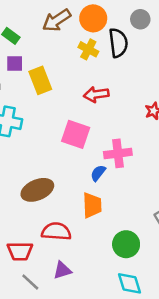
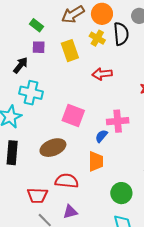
yellow rectangle: (40, 80) -> (70, 51), moved
pink square: (76, 134) -> (73, 115), moved

